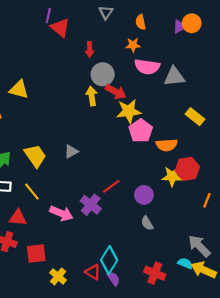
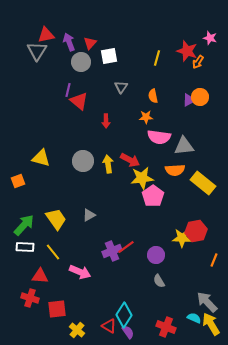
gray circle: (103, 74) -> (83, 161), moved
yellow rectangle: (195, 117) -> (203, 183), size x1.4
orange semicircle: (167, 145) -> (175, 170), moved
purple cross: (91, 205) -> (112, 251), moved, turned 30
yellow arrow: (204, 270) -> (211, 324), turned 35

